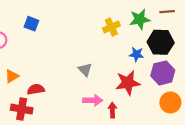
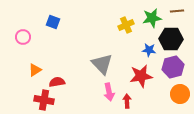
gray triangle: (85, 70) -> (102, 64), size x1.6
pink arrow: (93, 100) -> (109, 92), turned 78

